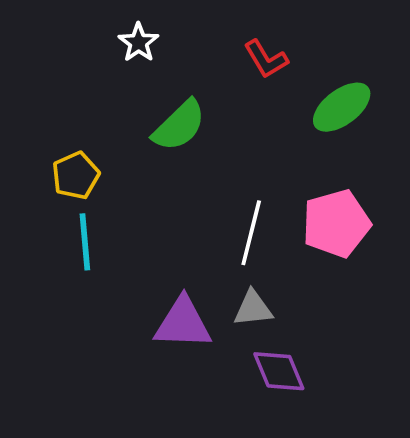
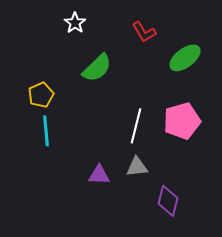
purple triangle: (183, 323) -> (99, 175), size x0.7
purple diamond: (279, 371) -> (168, 201), moved, turned 36

